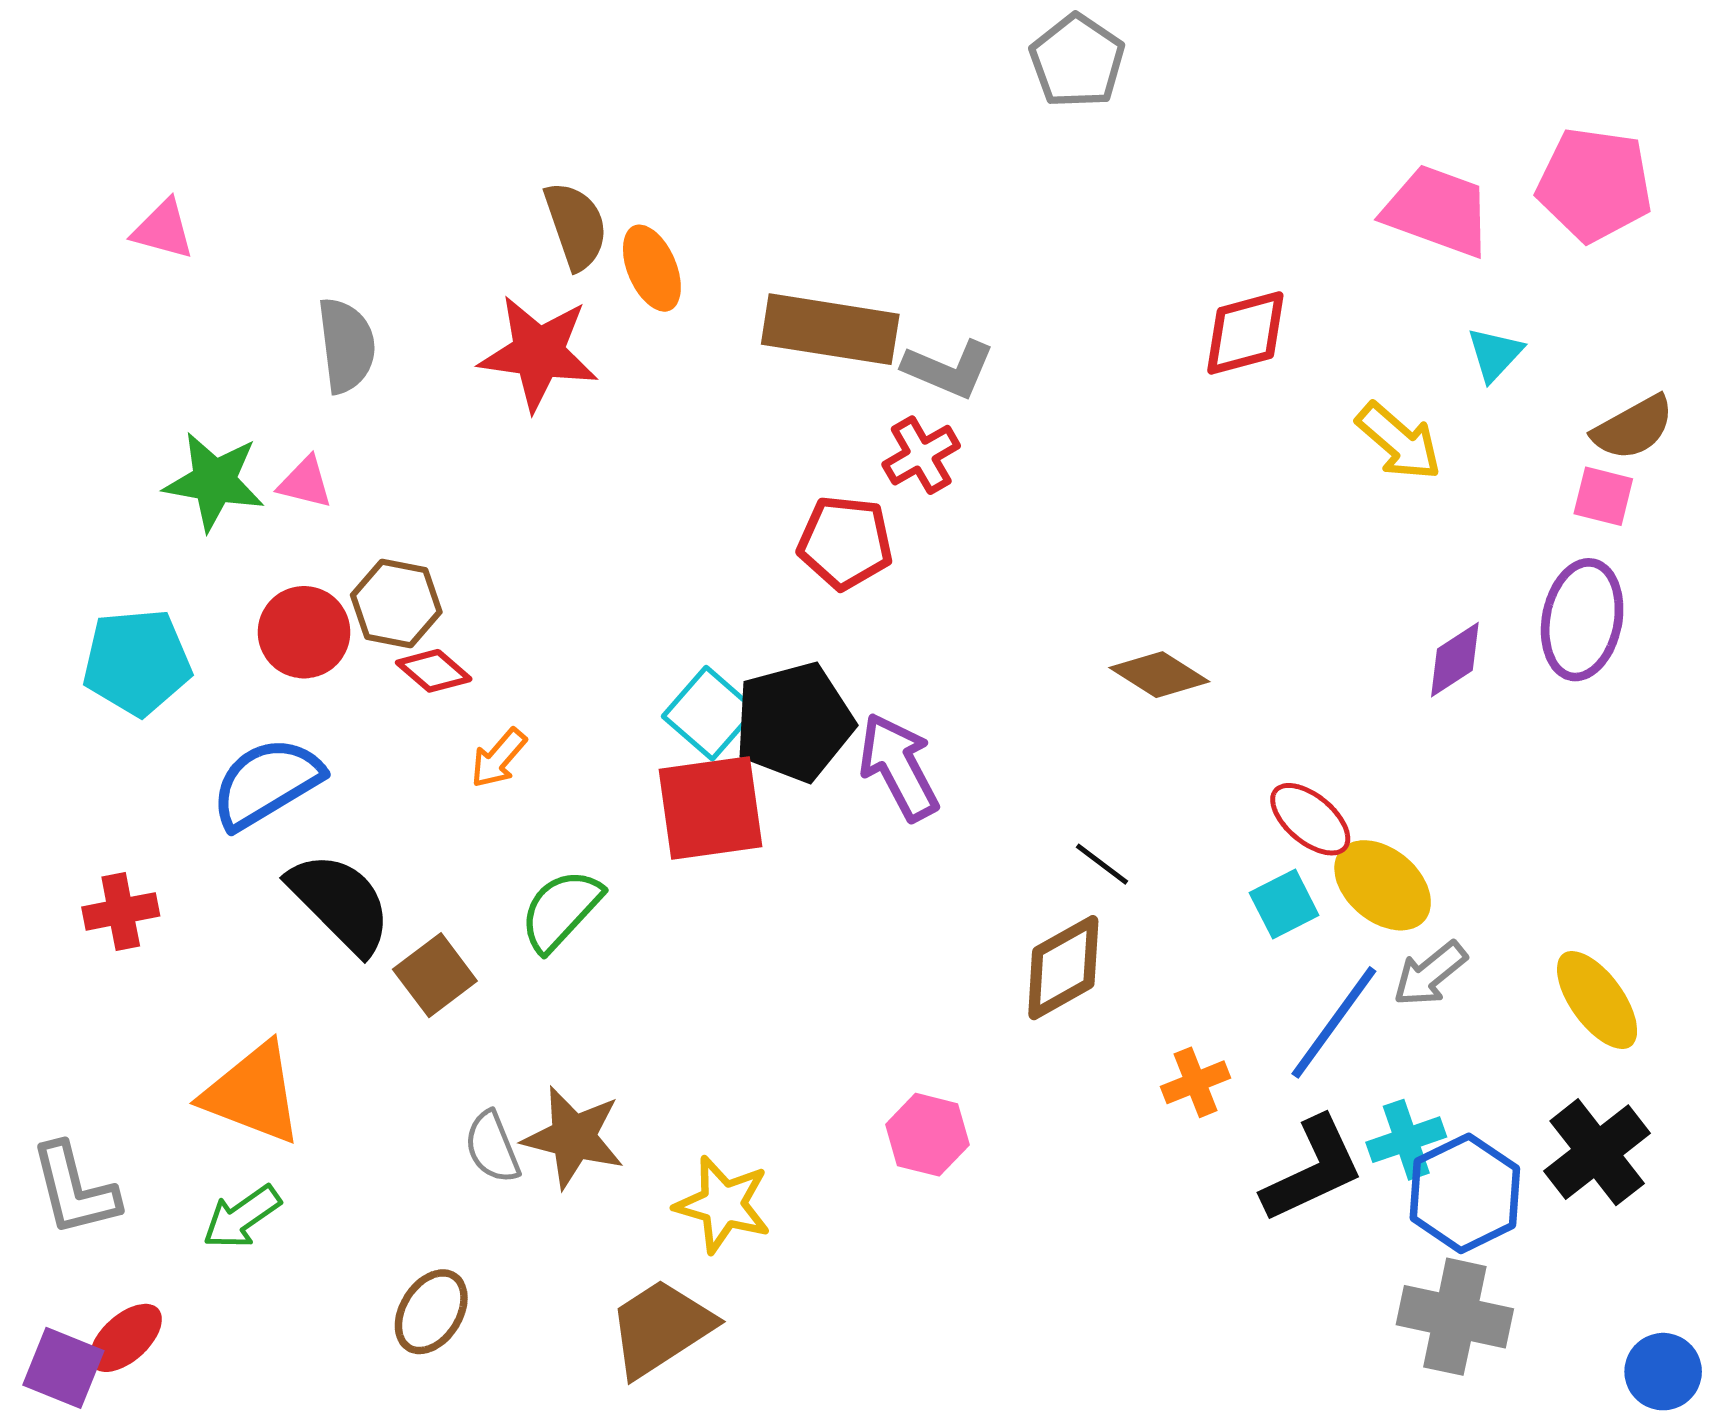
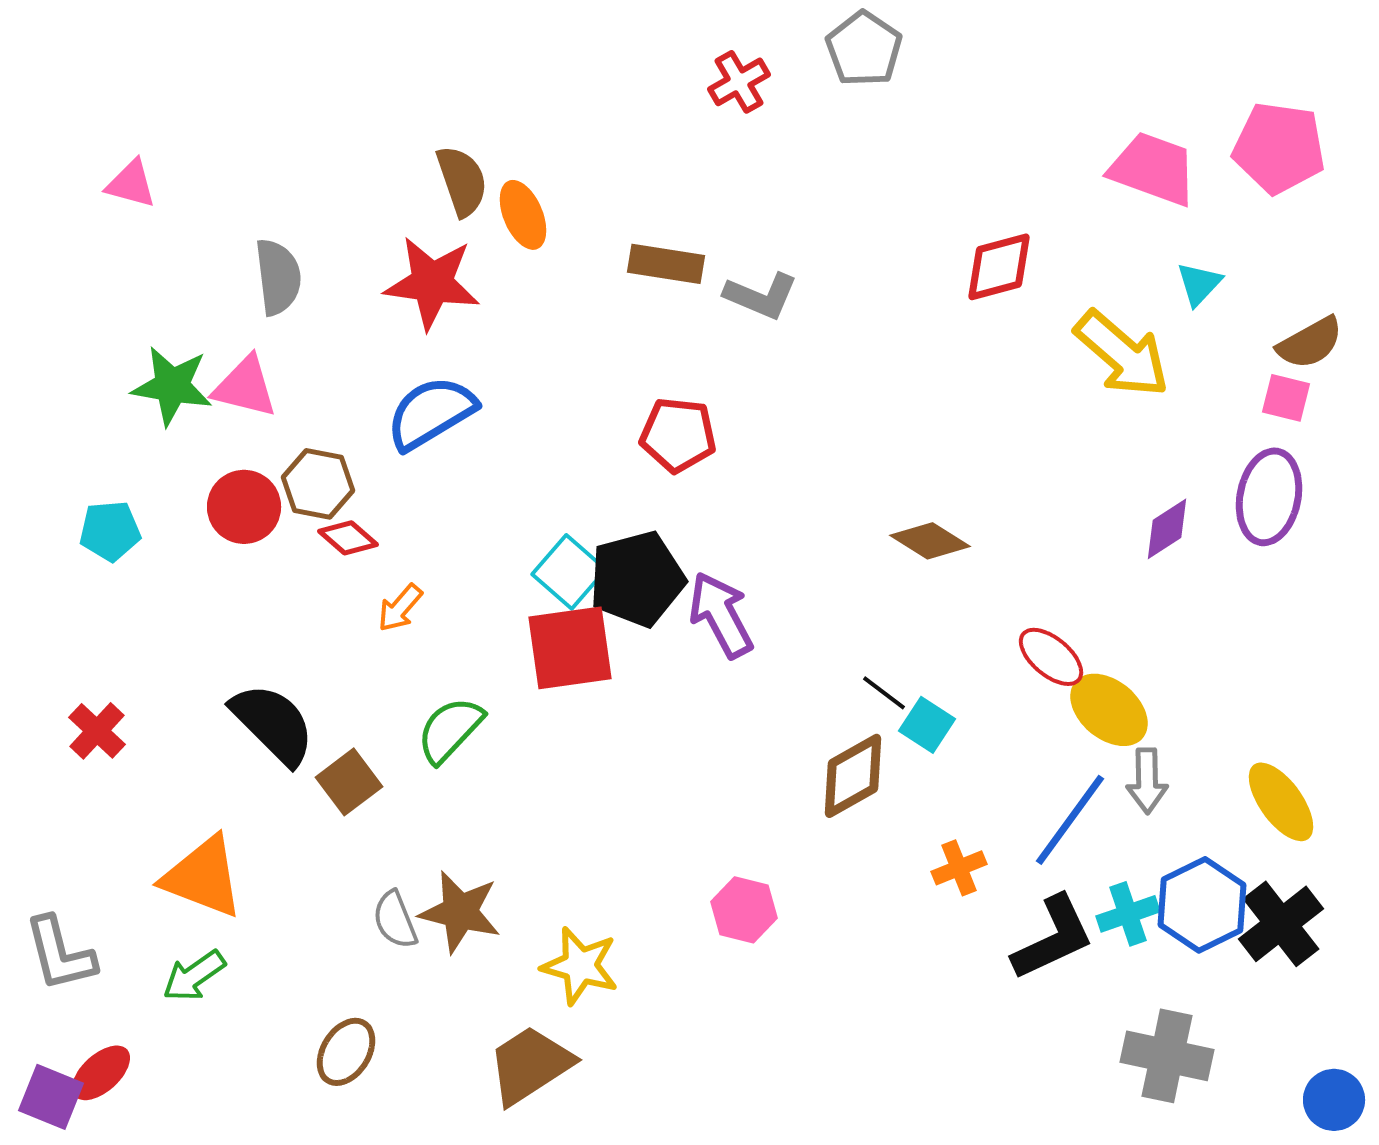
brown rectangle: (830, 329) -> (666, 264), size x0.7
yellow arrow: (1399, 441) -> (1122, 354), size x1.4
red cross: (921, 455) -> (739, 82), moved
pink triangle: (305, 483) -> (245, 387), size x1.5
cyan pentagon: (137, 662) -> (110, 531), size x0.7
blue semicircle: (267, 783) -> (431, 413), moved
cyan square: (1284, 904) -> (927, 725), moved, turned -30
red cross: (121, 911) -> (97, 731), turned -36
gray arrow: (1430, 974) -> (1147, 781), turned -52
blue hexagon: (1465, 1193) -> (1202, 905), moved

